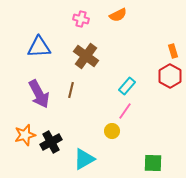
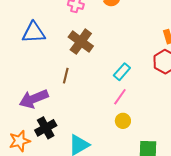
purple arrow: (39, 94) -> (34, 99), moved, turned 96
yellow circle: (112, 131) -> (123, 121), moved
orange star: (25, 135) -> (20, 141), moved

